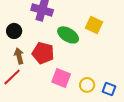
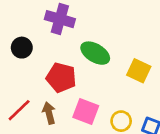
yellow square: (94, 25) -> (139, 71), moved
brown arrow: (19, 56) -> (49, 113), moved

